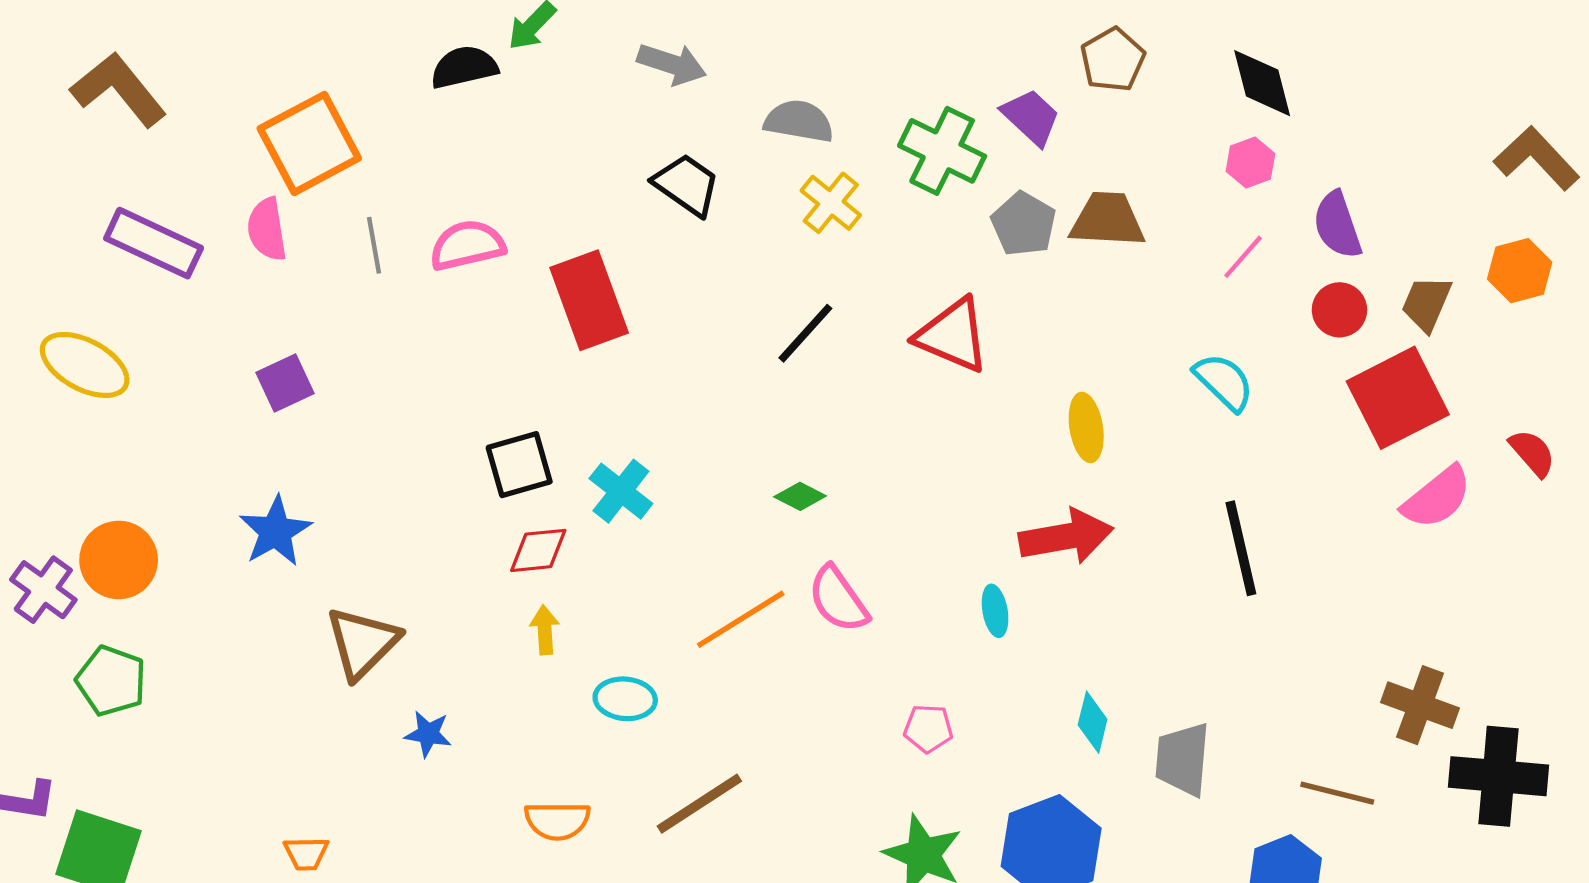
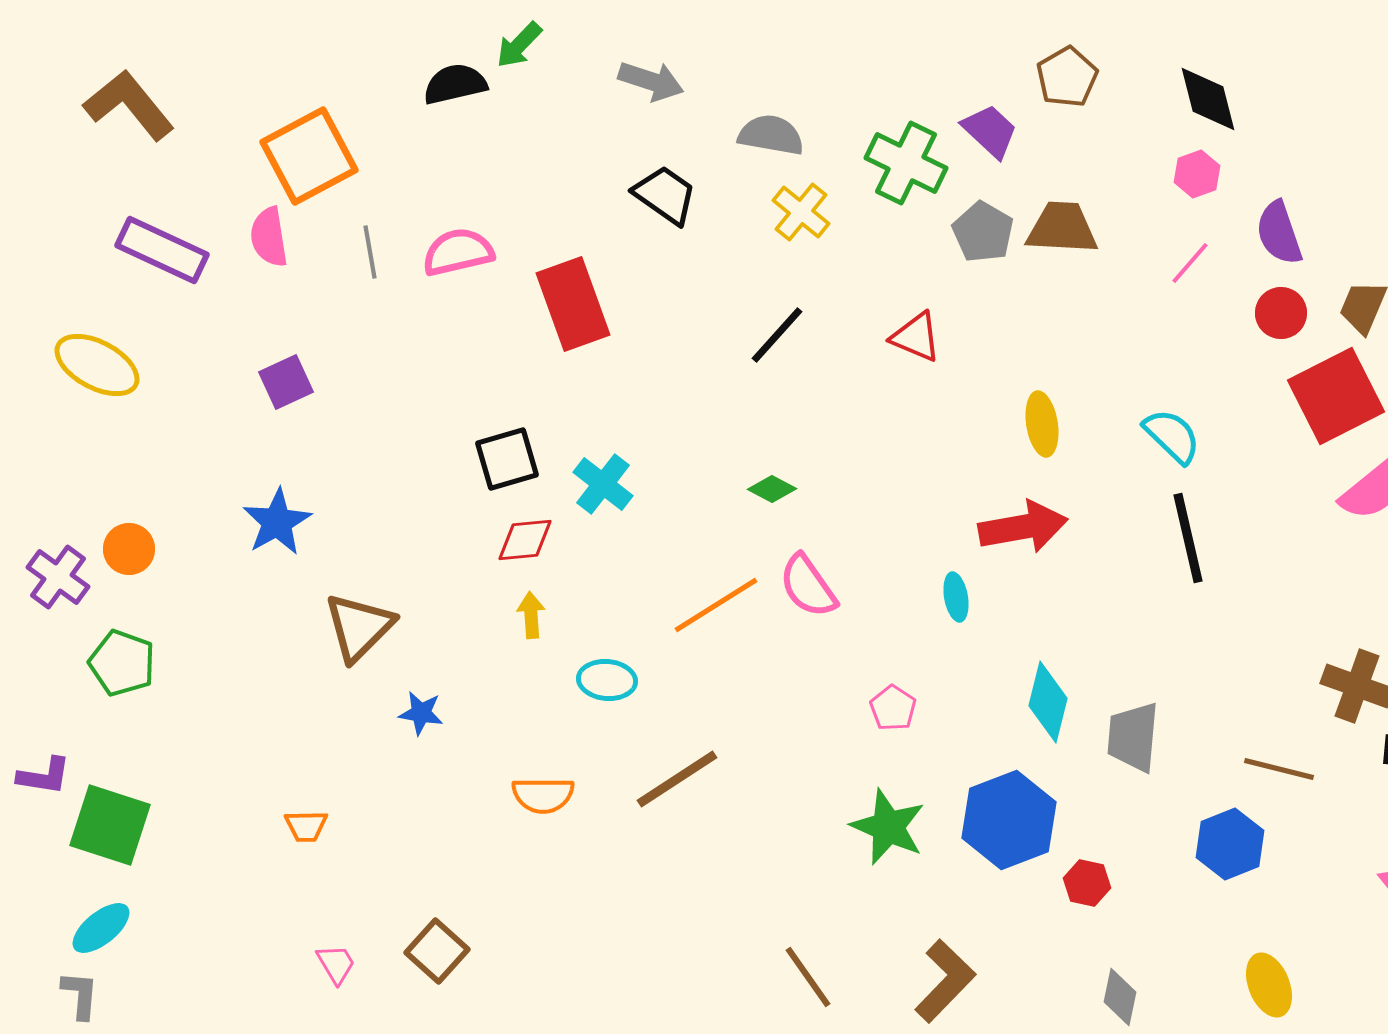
red triangle: (953, 335) -> (916, 337), size x0.7
cyan semicircle: (1224, 382) -> (1172, 436), moved
orange circle: (119, 560) -> (129, 549), size x0.7
cyan diamond: (1093, 722) -> (1048, 702), size x1.4
pink pentagon: (928, 728) -> (893, 708), turned 30

